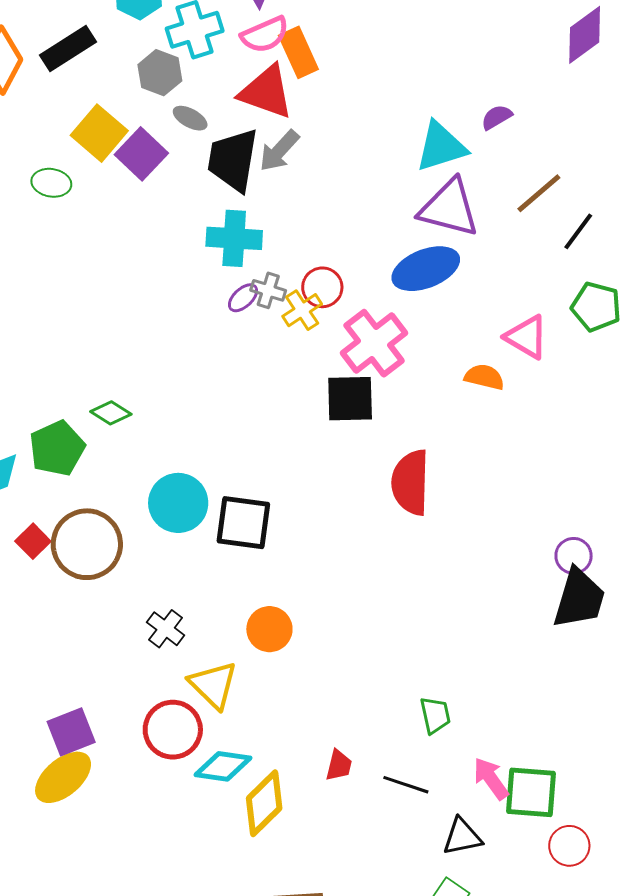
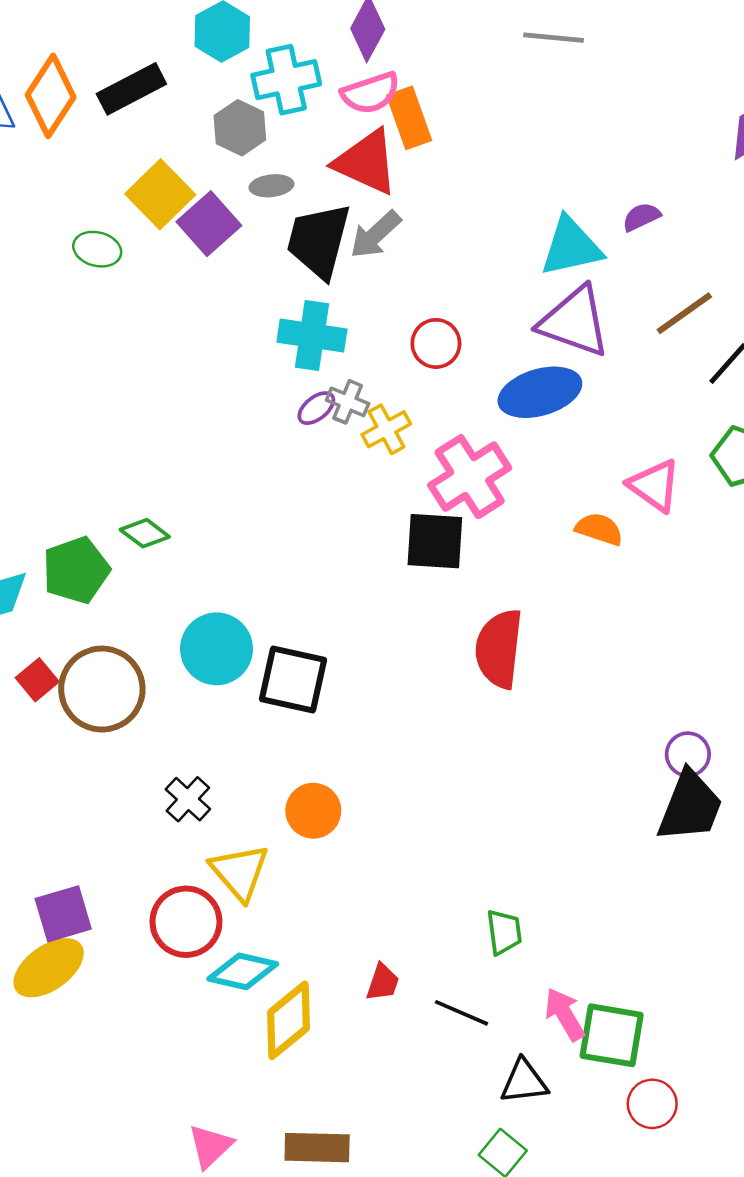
gray ellipse: (190, 118) -> (271, 186), turned -40
red circle: (322, 287) -> (436, 343), moved

